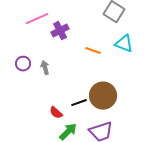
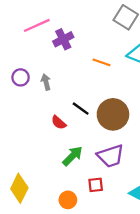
black line: (79, 103) -> (81, 109), moved, turned 56
red semicircle: (56, 113) -> (59, 122), moved

